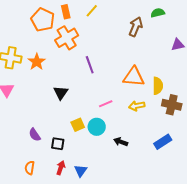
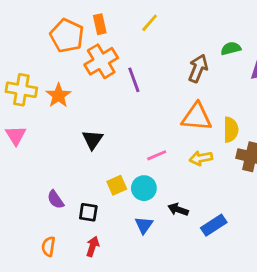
yellow line: (92, 11) -> (150, 23), moved
green semicircle: (158, 13) -> (231, 48), moved
brown arrow: (136, 27) -> (198, 68), moved
purple line: (90, 65) -> (134, 80), moved
blue rectangle: (163, 142) -> (214, 225), moved
blue triangle: (81, 171) -> (144, 225), moved

